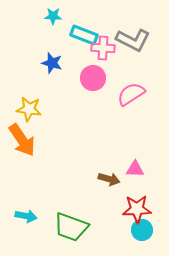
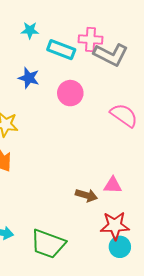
pink cross: (103, 48) -> (91, 39), moved
pink semicircle: (131, 94) -> (124, 115), moved, turned 68

